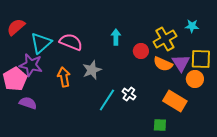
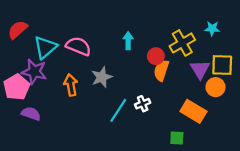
orange semicircle: (163, 64) -> (161, 71), moved, turned 84
white cross: (129, 94) -> (143, 104), turned 32

